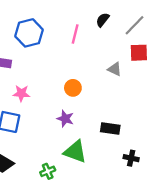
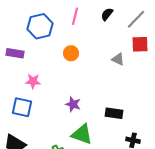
pink line: (75, 34) -> (75, 16), moved
orange circle: (73, 88) -> (71, 53), moved

